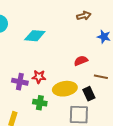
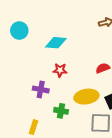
red star: (39, 77) -> (60, 70), moved

